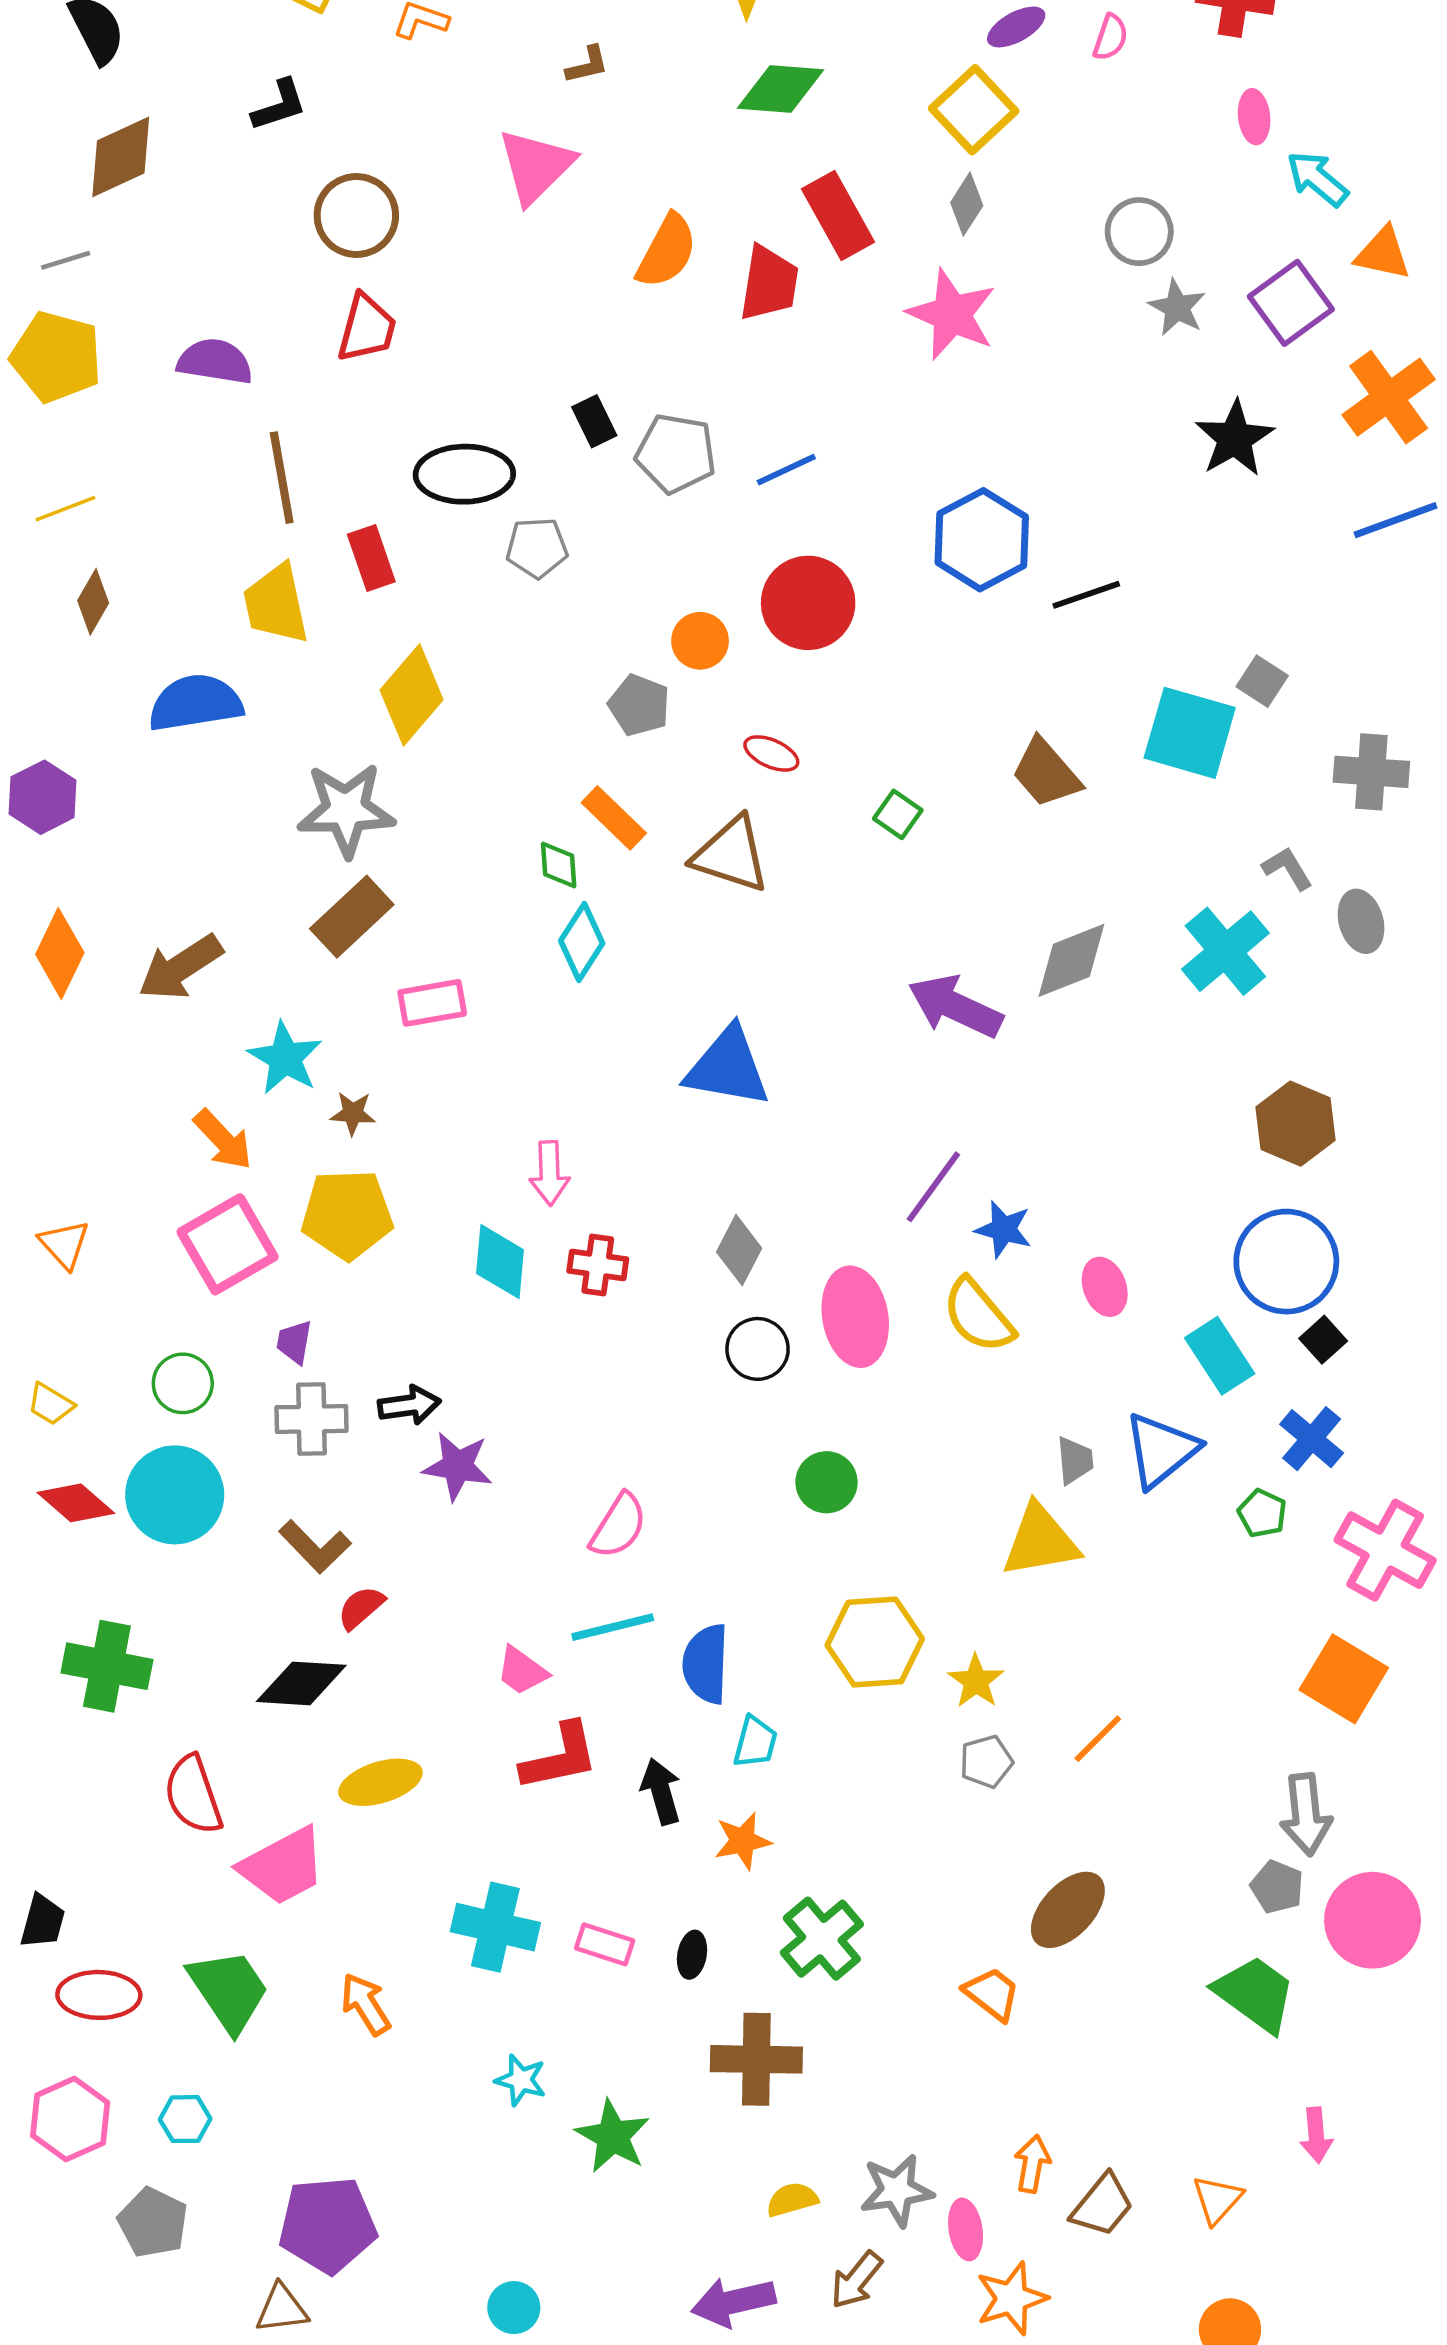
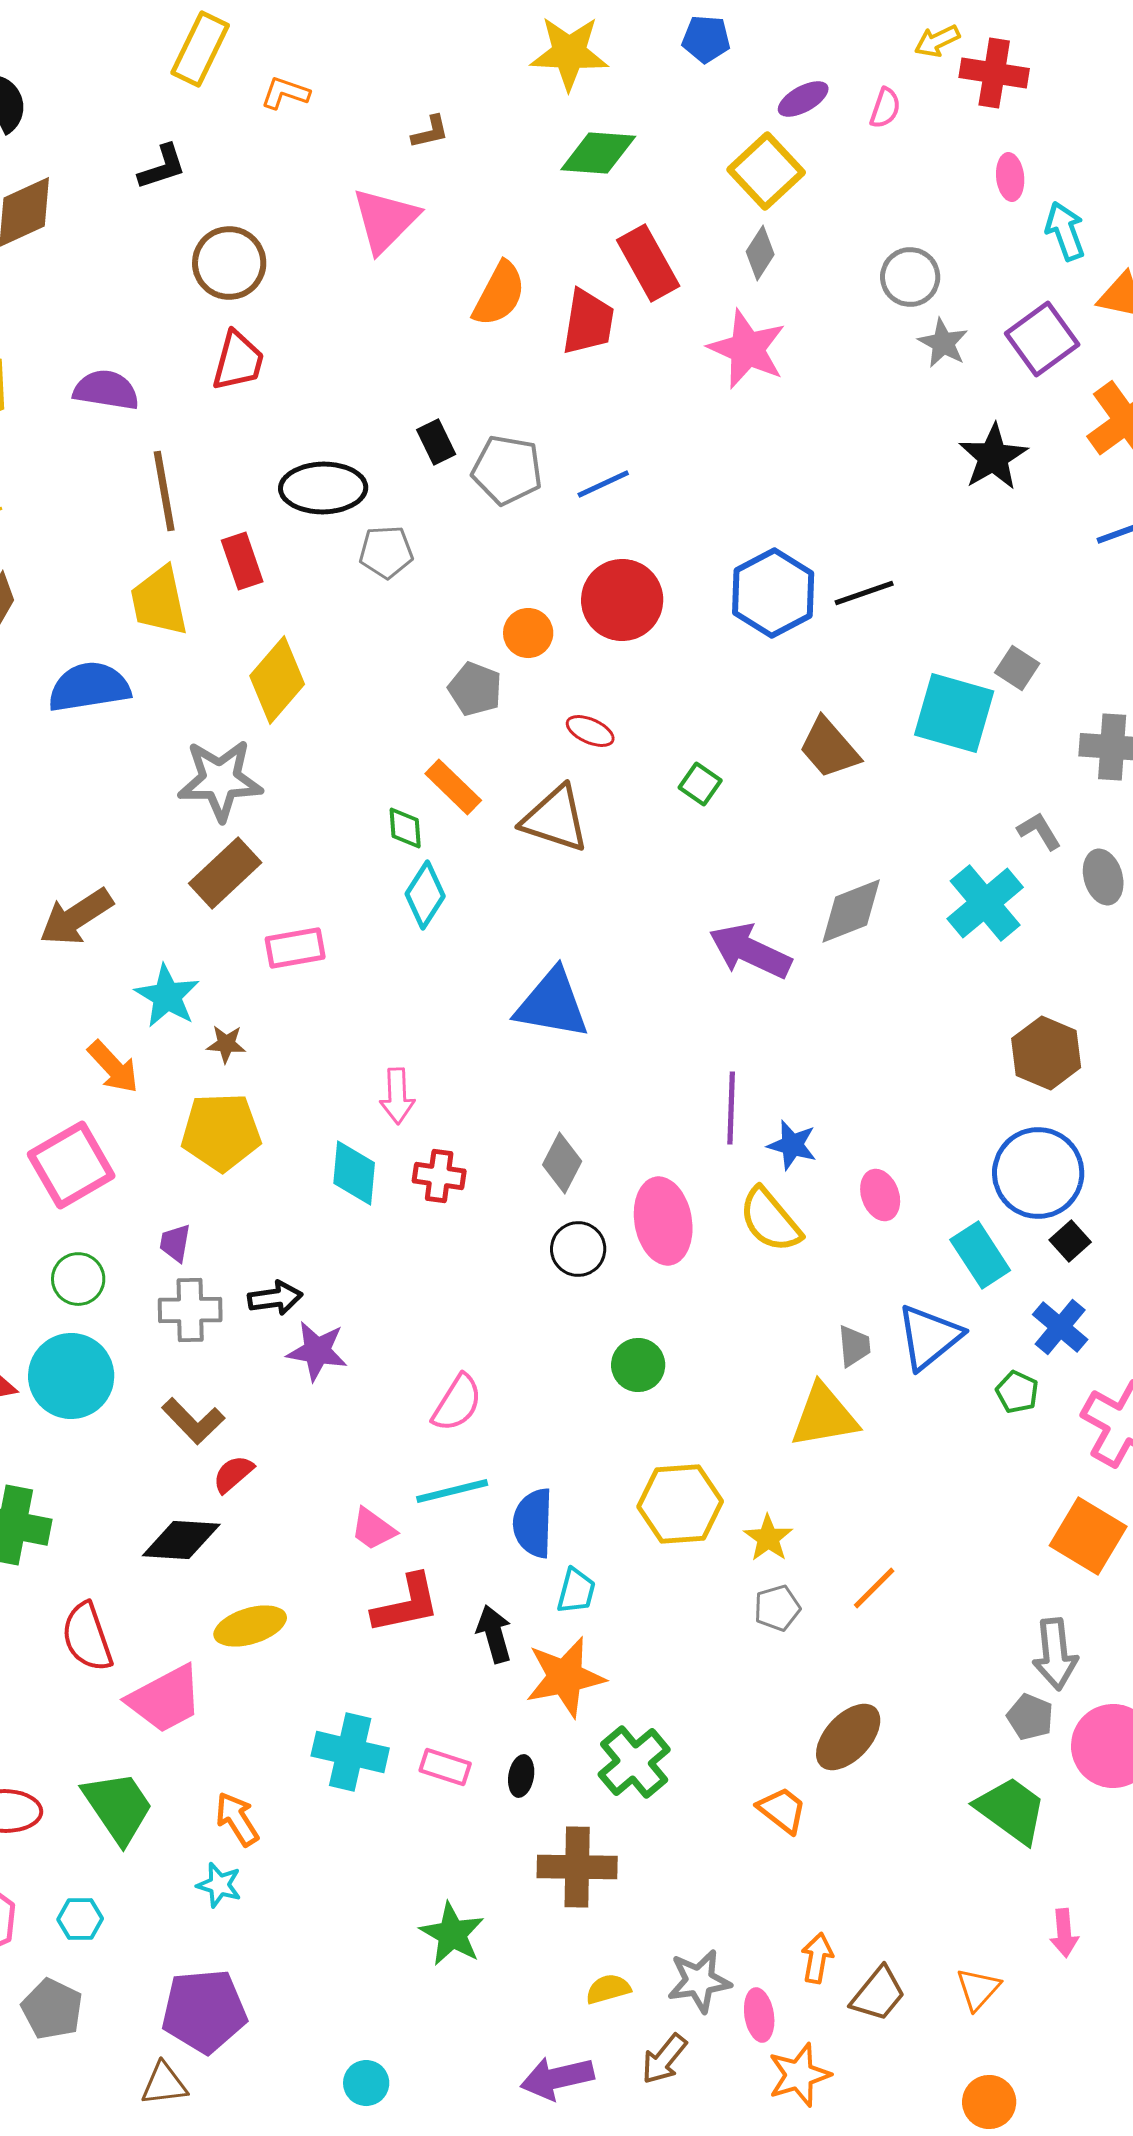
cyan arrow: (1317, 179) -> (1065, 231), turned 30
blue hexagon: (982, 540) -> (773, 593), moved
purple line: (933, 1187) -> (731, 1108), turned -34
pink square: (228, 1244) -> (71, 1165), moved
orange star: (743, 1841) -> (565, 1677), size x1.6
cyan star: (521, 2080) -> (219, 1885), moved

